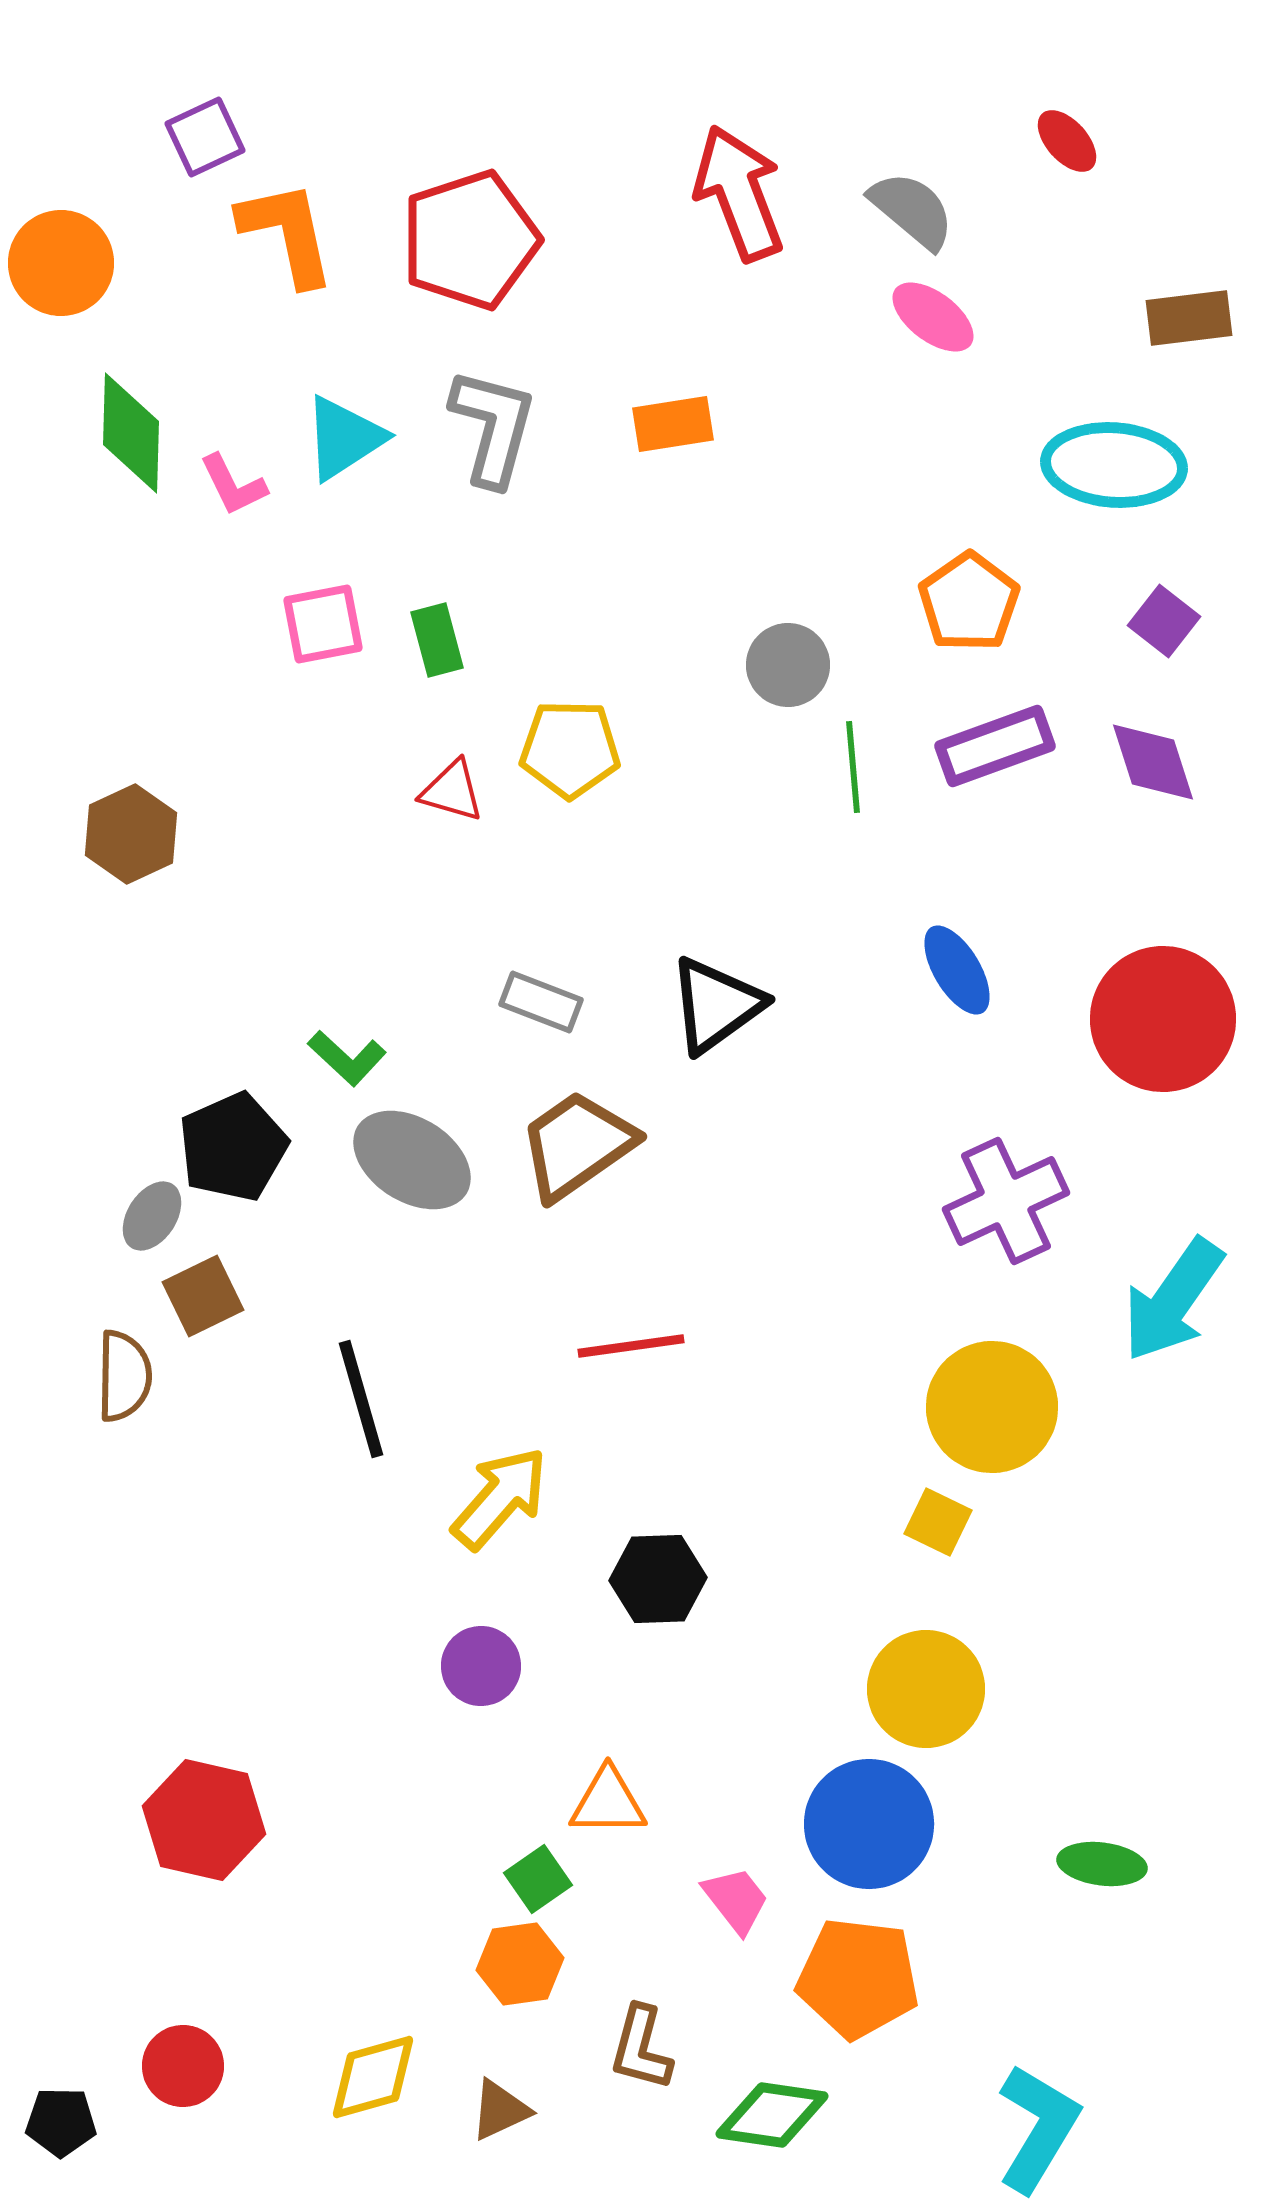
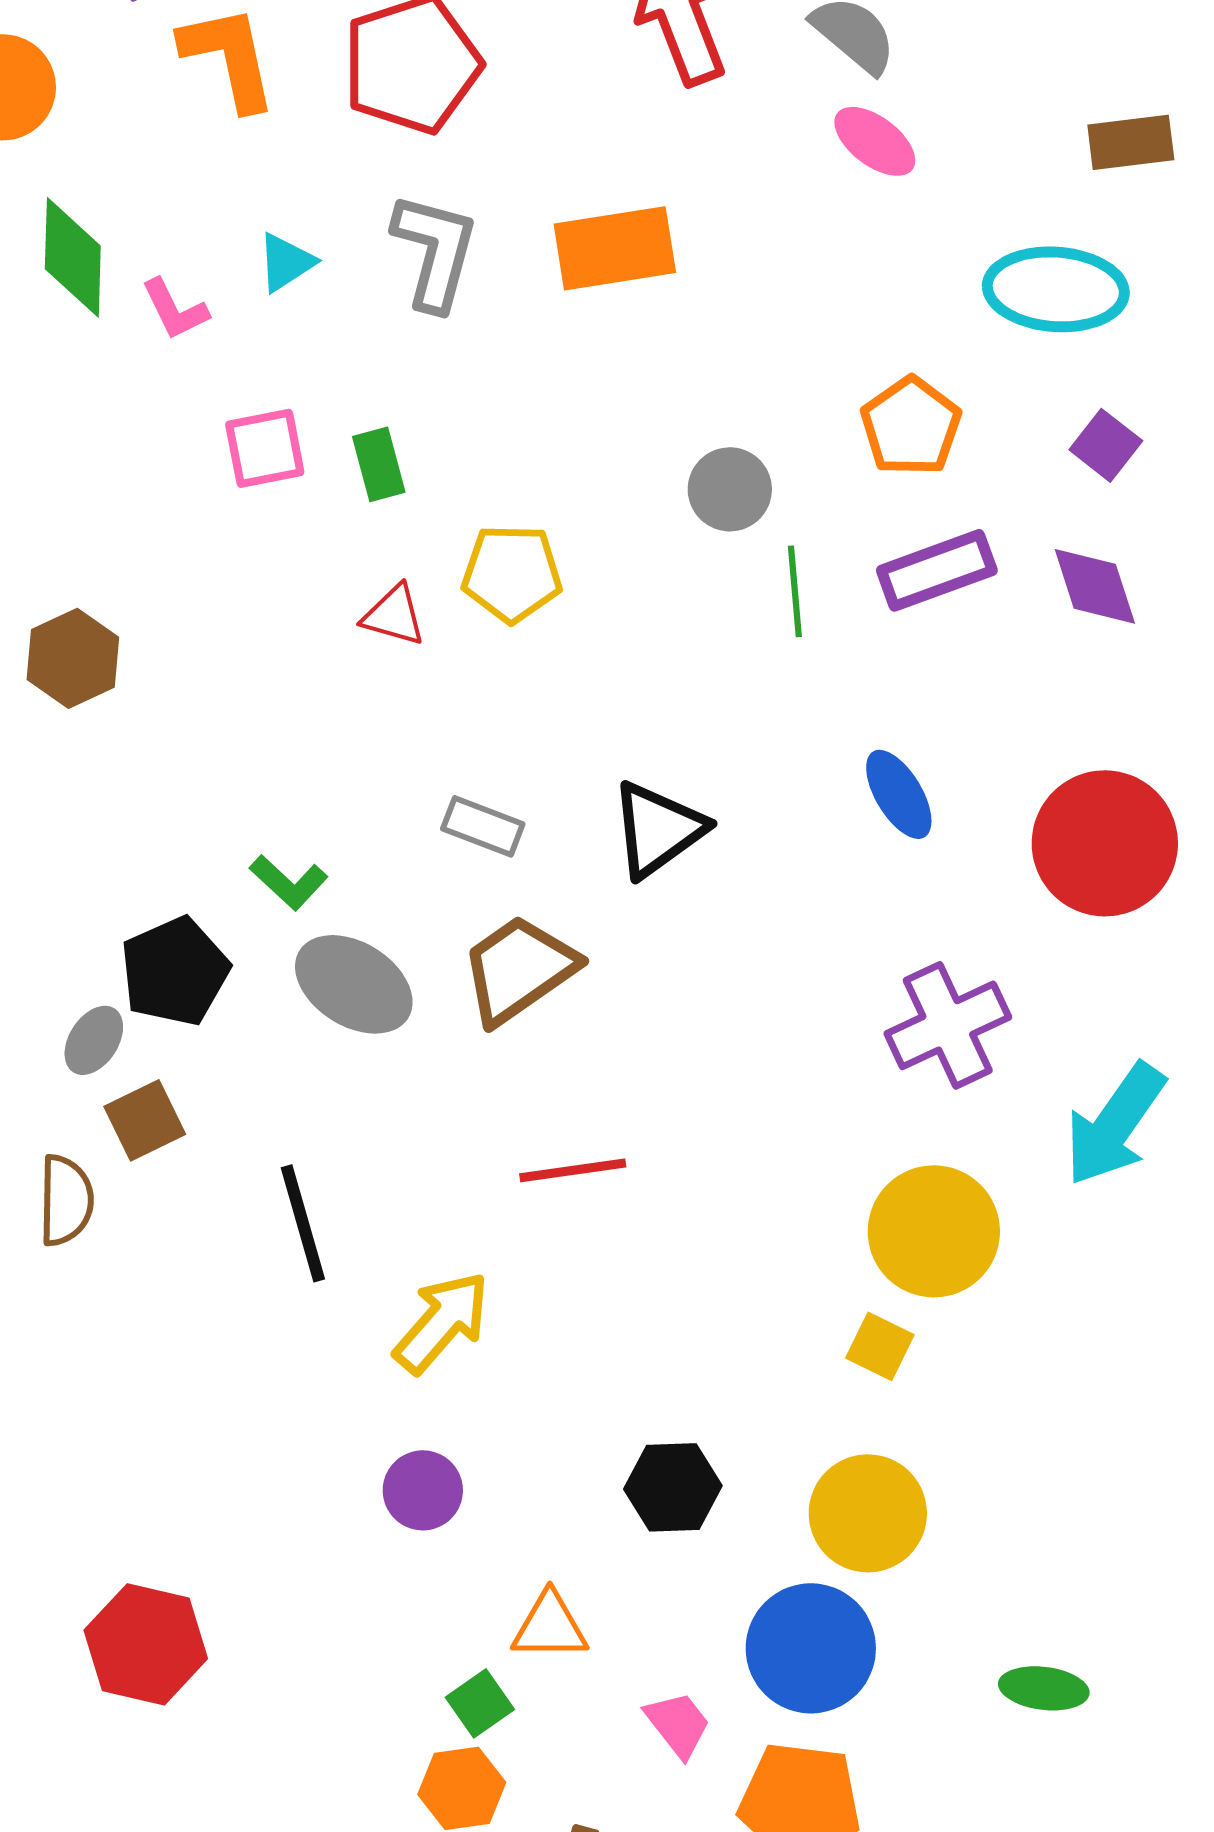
orange rectangle: (673, 424) -> (615, 248), size x1.5
cyan triangle: (344, 438) -> (286, 262), size x0.7
black hexagon: (658, 1579) -> (673, 1487), moved

